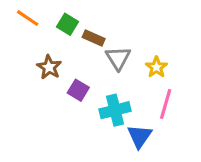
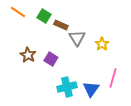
brown star: (49, 67) -> (28, 55), moved
pink line: (166, 104) -> (113, 78), moved
cyan cross: (115, 110) -> (67, 87), moved

